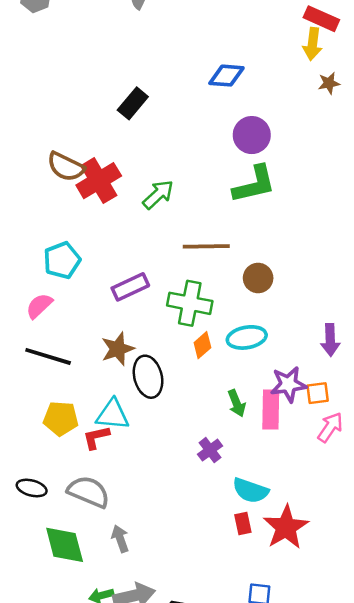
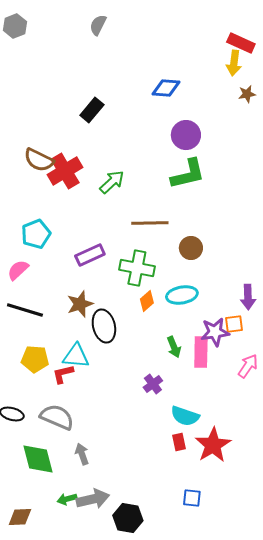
orange square: (318, 393) -> (234, 324), moved

